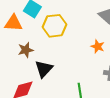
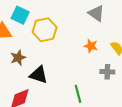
black triangle: (44, 69) -> (39, 75), turned -48

